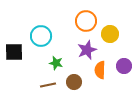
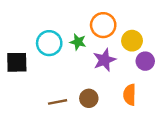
green star: (56, 63) -> (78, 42), moved
purple circle: (124, 66) -> (145, 61), moved
orange semicircle: (100, 70) -> (130, 95), moved

